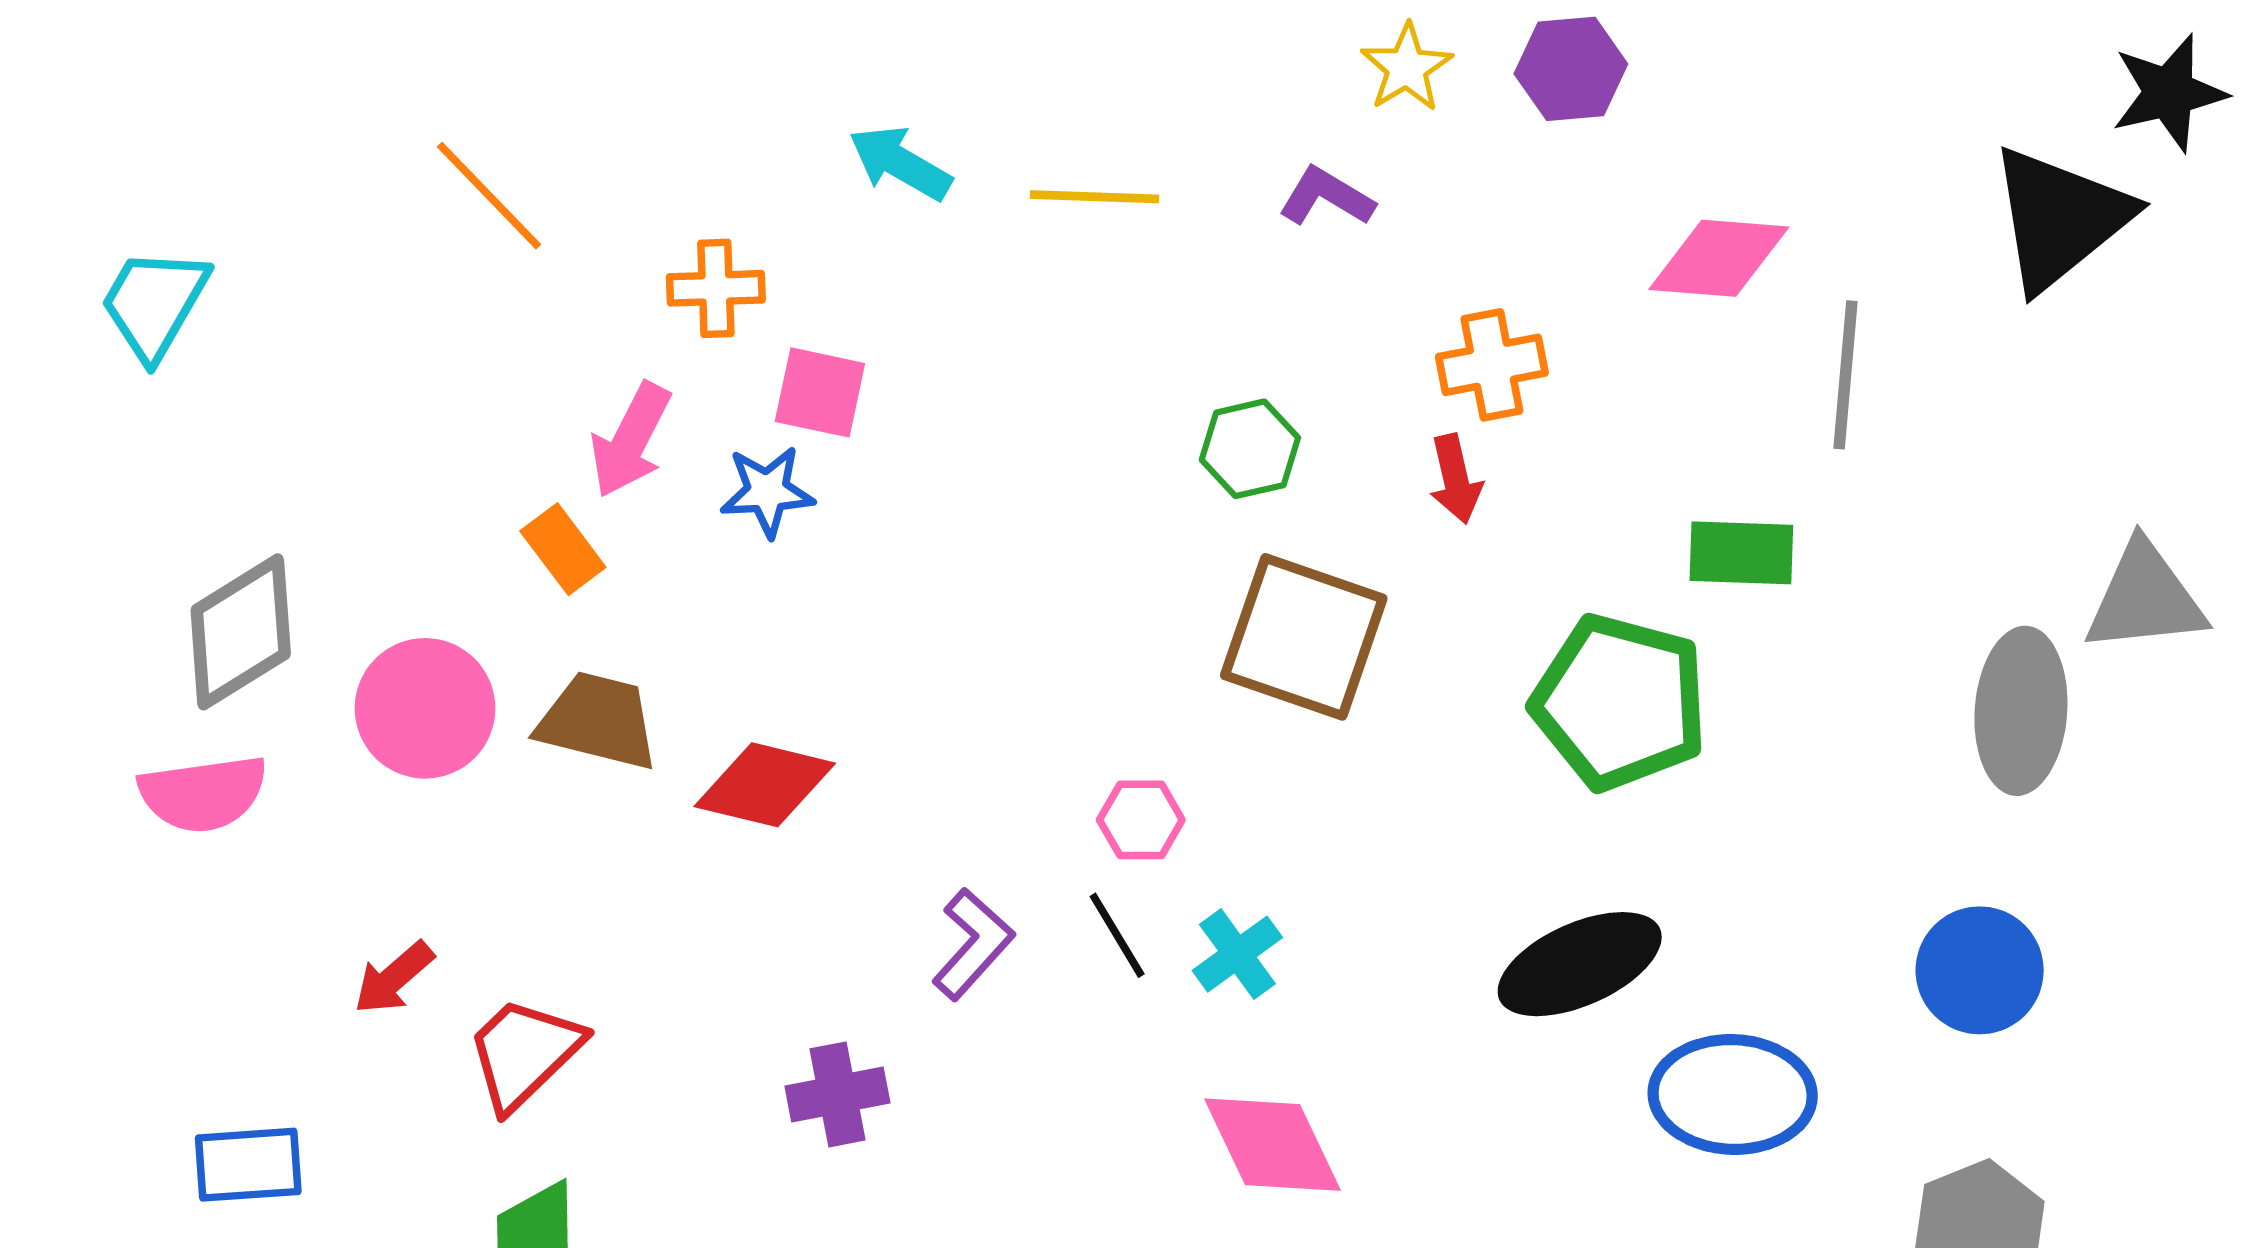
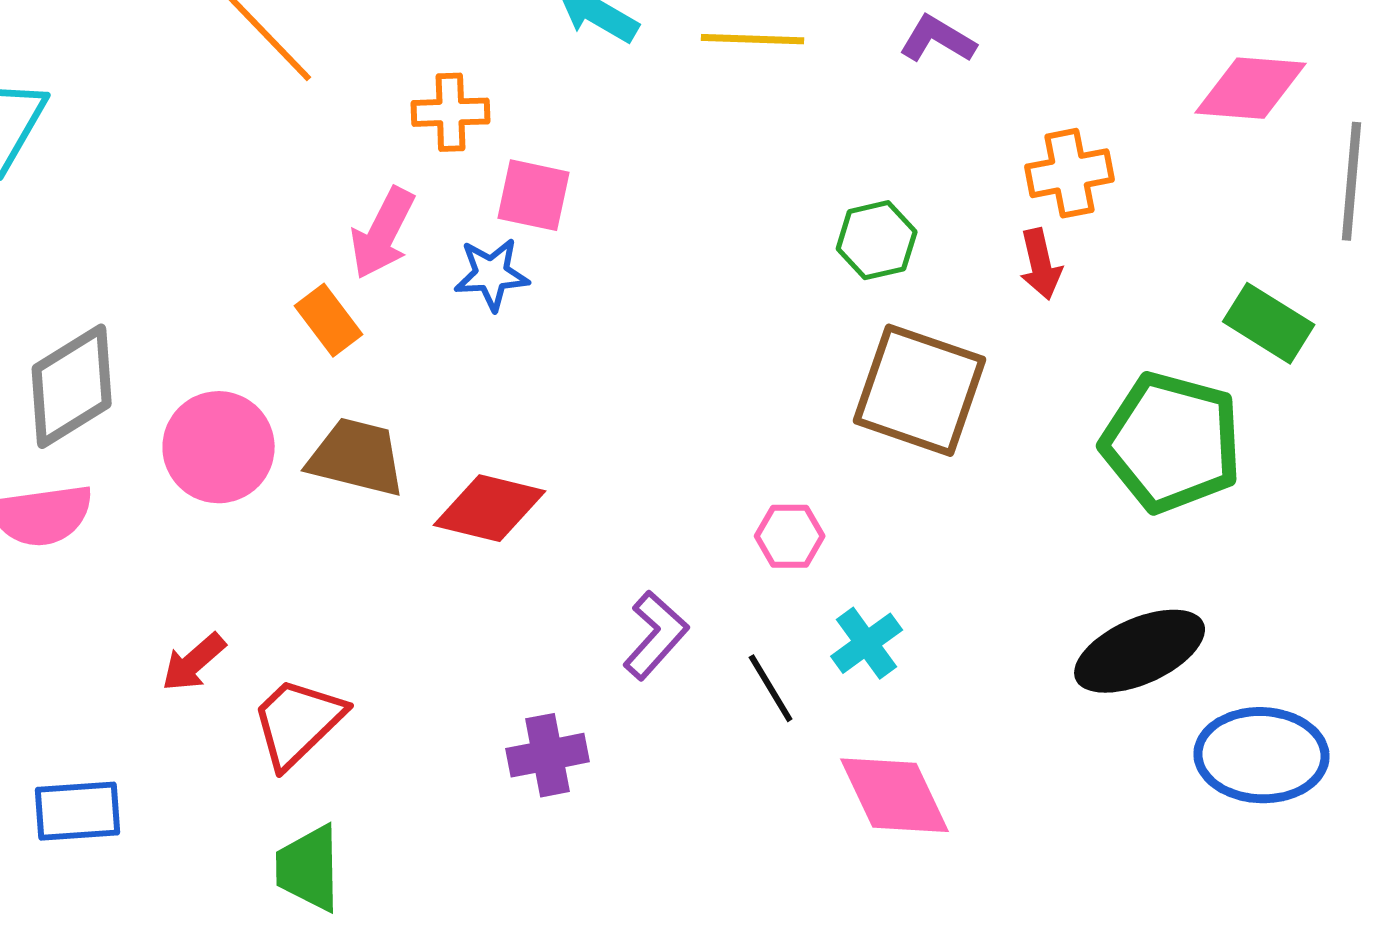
green rectangle: (1741, 553) -> (1269, 323), turned 30
black line: (1117, 935) -> (771, 688), moved

